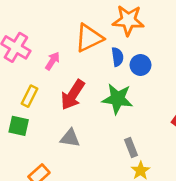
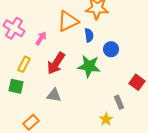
blue circle: (140, 65) -> (111, 49), moved
gray rectangle: (131, 148) -> (119, 102), moved

